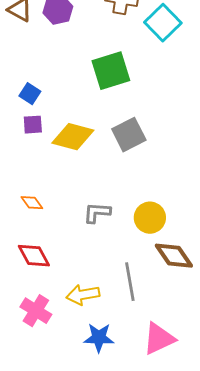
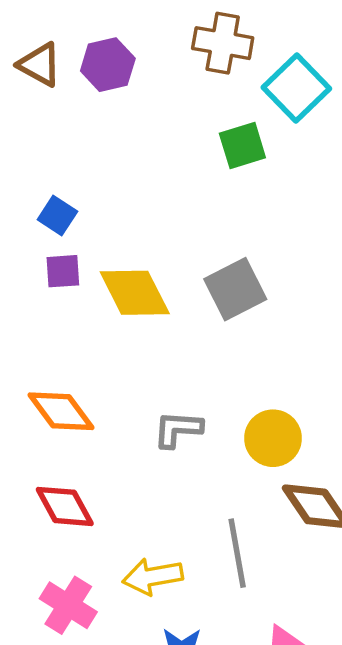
green square: (111, 71) -> (242, 145), moved, size x0.7
yellow diamond: (73, 137) -> (135, 293), turned 48
orange diamond: (32, 203) -> (61, 411), size x1.6

